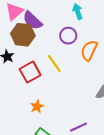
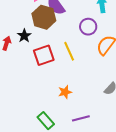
orange star: (37, 107) -> (65, 92), moved

